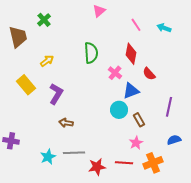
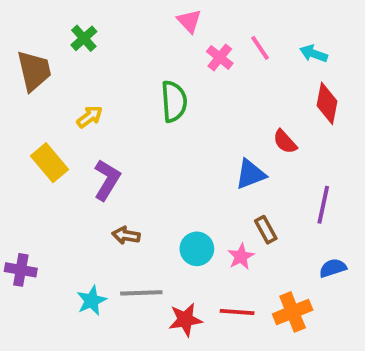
pink triangle: (99, 11) -> (189, 21), turned -32
red diamond: (131, 54) -> (327, 103), moved
pink cross: (115, 73) -> (220, 57), moved
cyan circle: (119, 110) -> (197, 249), moved
pink star: (136, 143) -> (241, 256), moved

